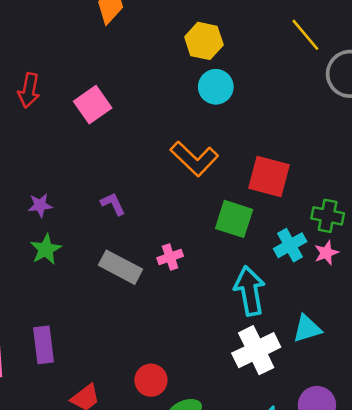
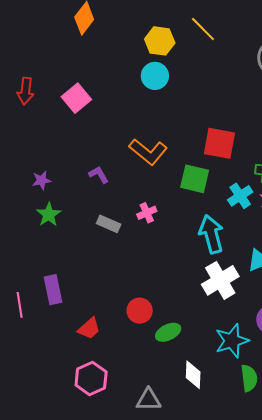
yellow line: (305, 35) -> (203, 29), moved
cyan circle: (216, 87) -> (155, 76), moved
orange L-shape: (194, 159) -> (148, 152), moved
gray rectangle: (121, 267) -> (109, 224), size x0.7

